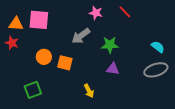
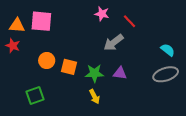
red line: (125, 12) -> (129, 21), moved
gray arrow: (81, 36) -> (114, 42), moved
green star: (110, 45) -> (94, 73), moved

